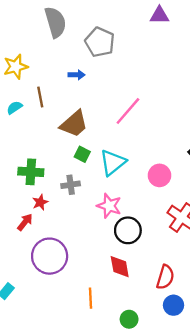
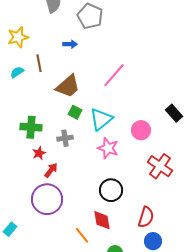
pink star: (109, 206) -> (108, 148), moved
red arrow: (25, 222) -> (51, 170), moved
black circle: (128, 230) -> (111, 190), moved
red diamond: (120, 267) -> (102, 220), moved
orange line: (90, 298) -> (82, 235), turned -36

